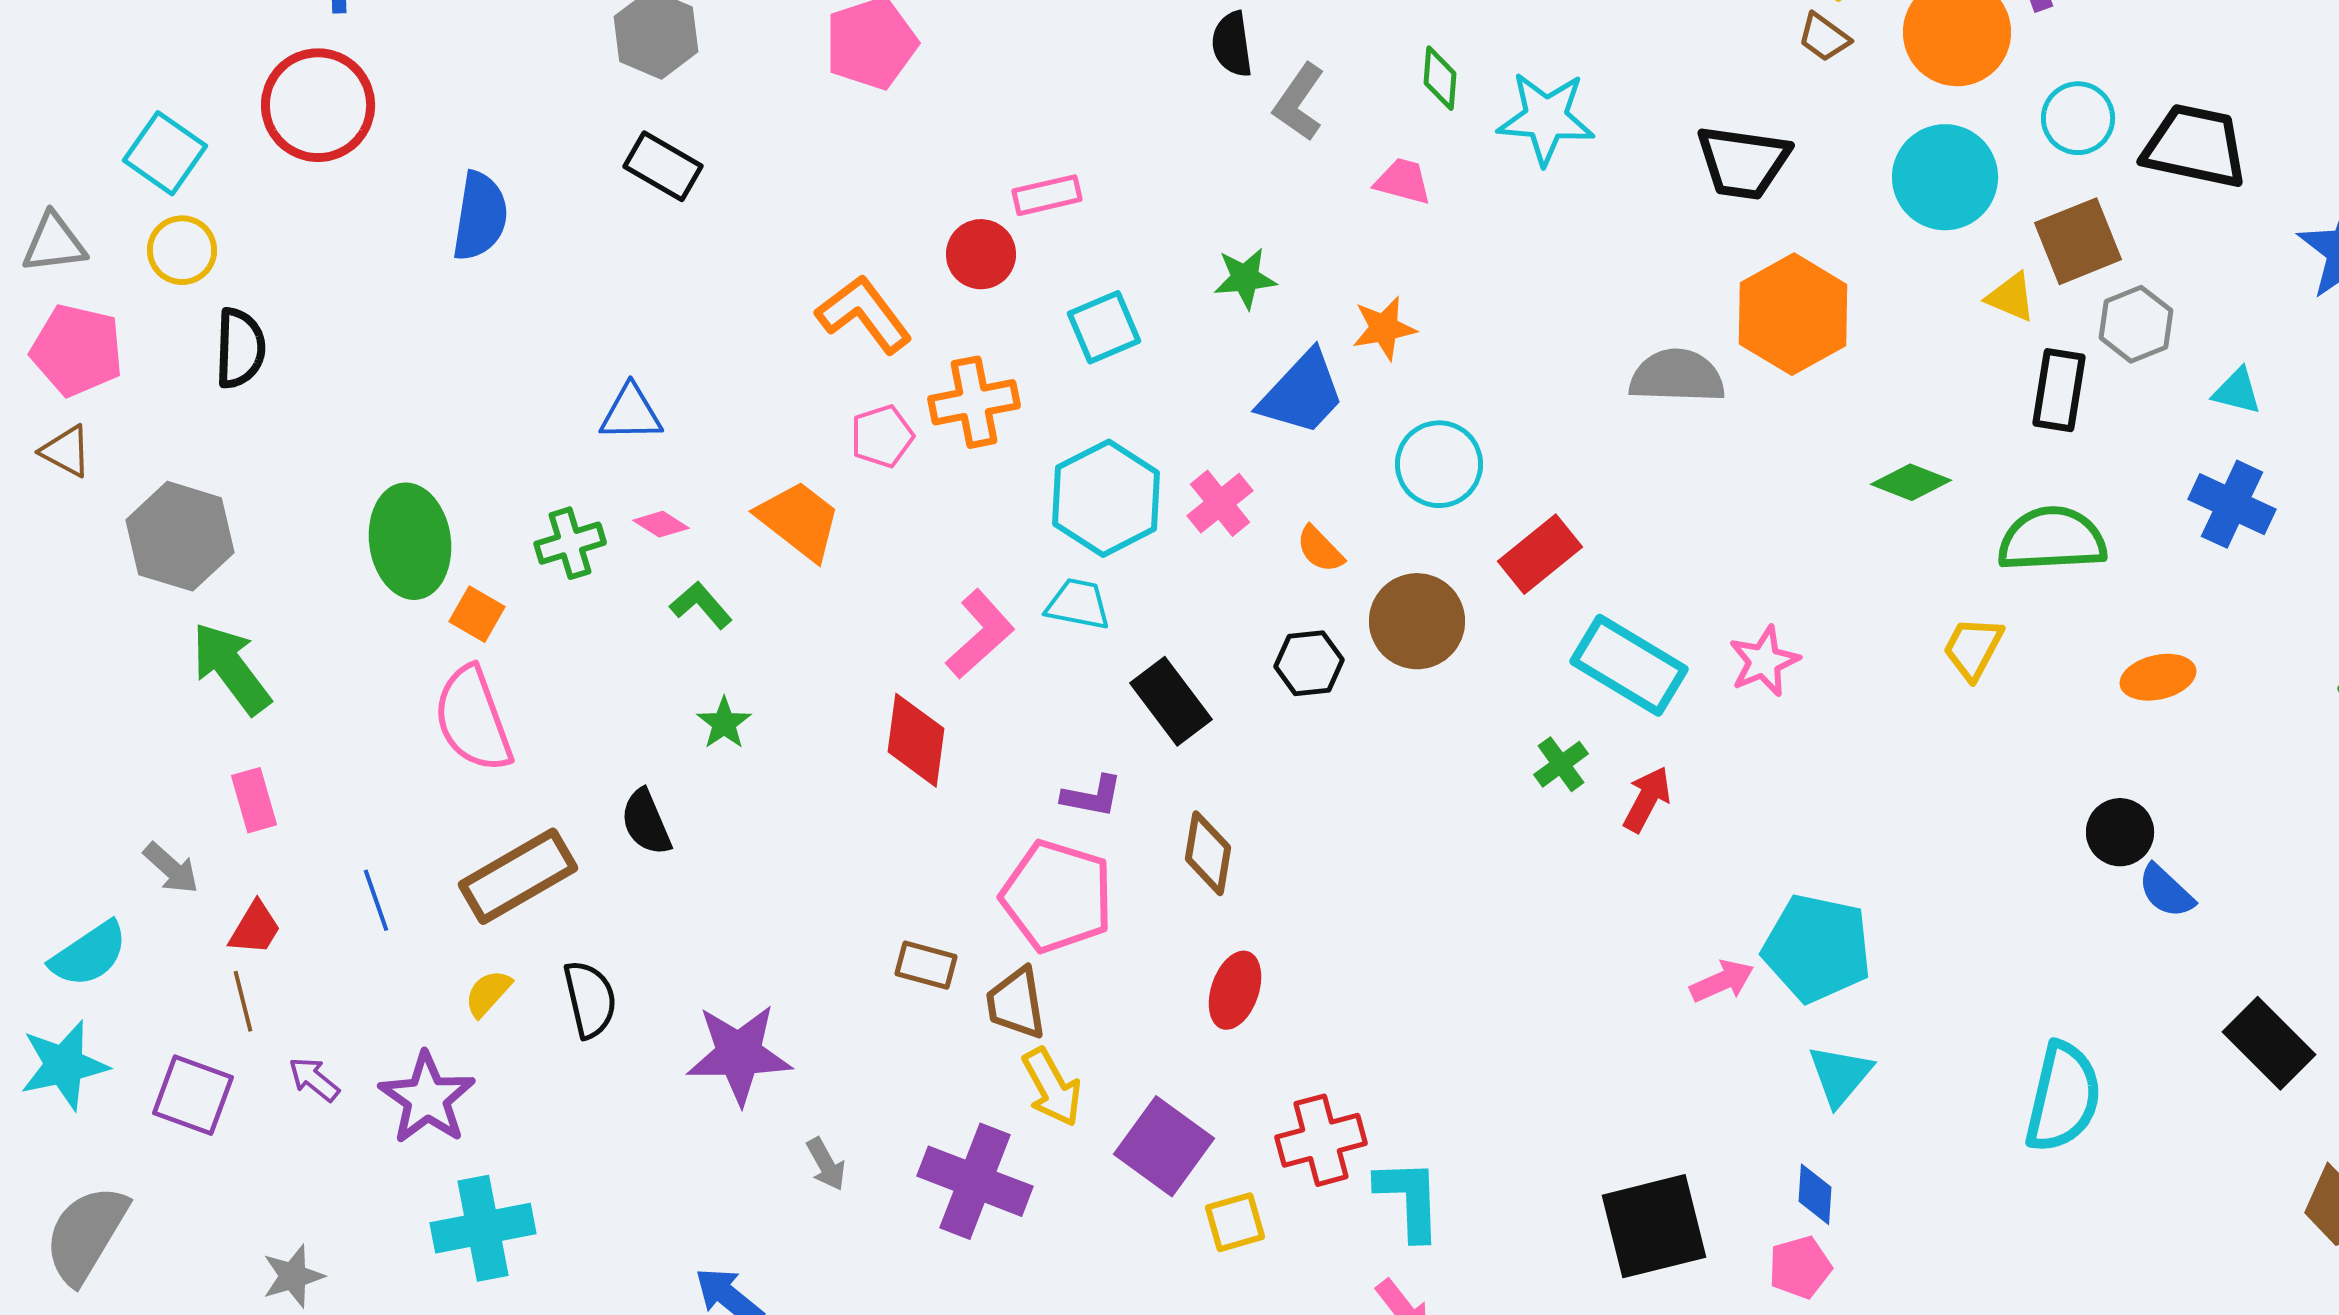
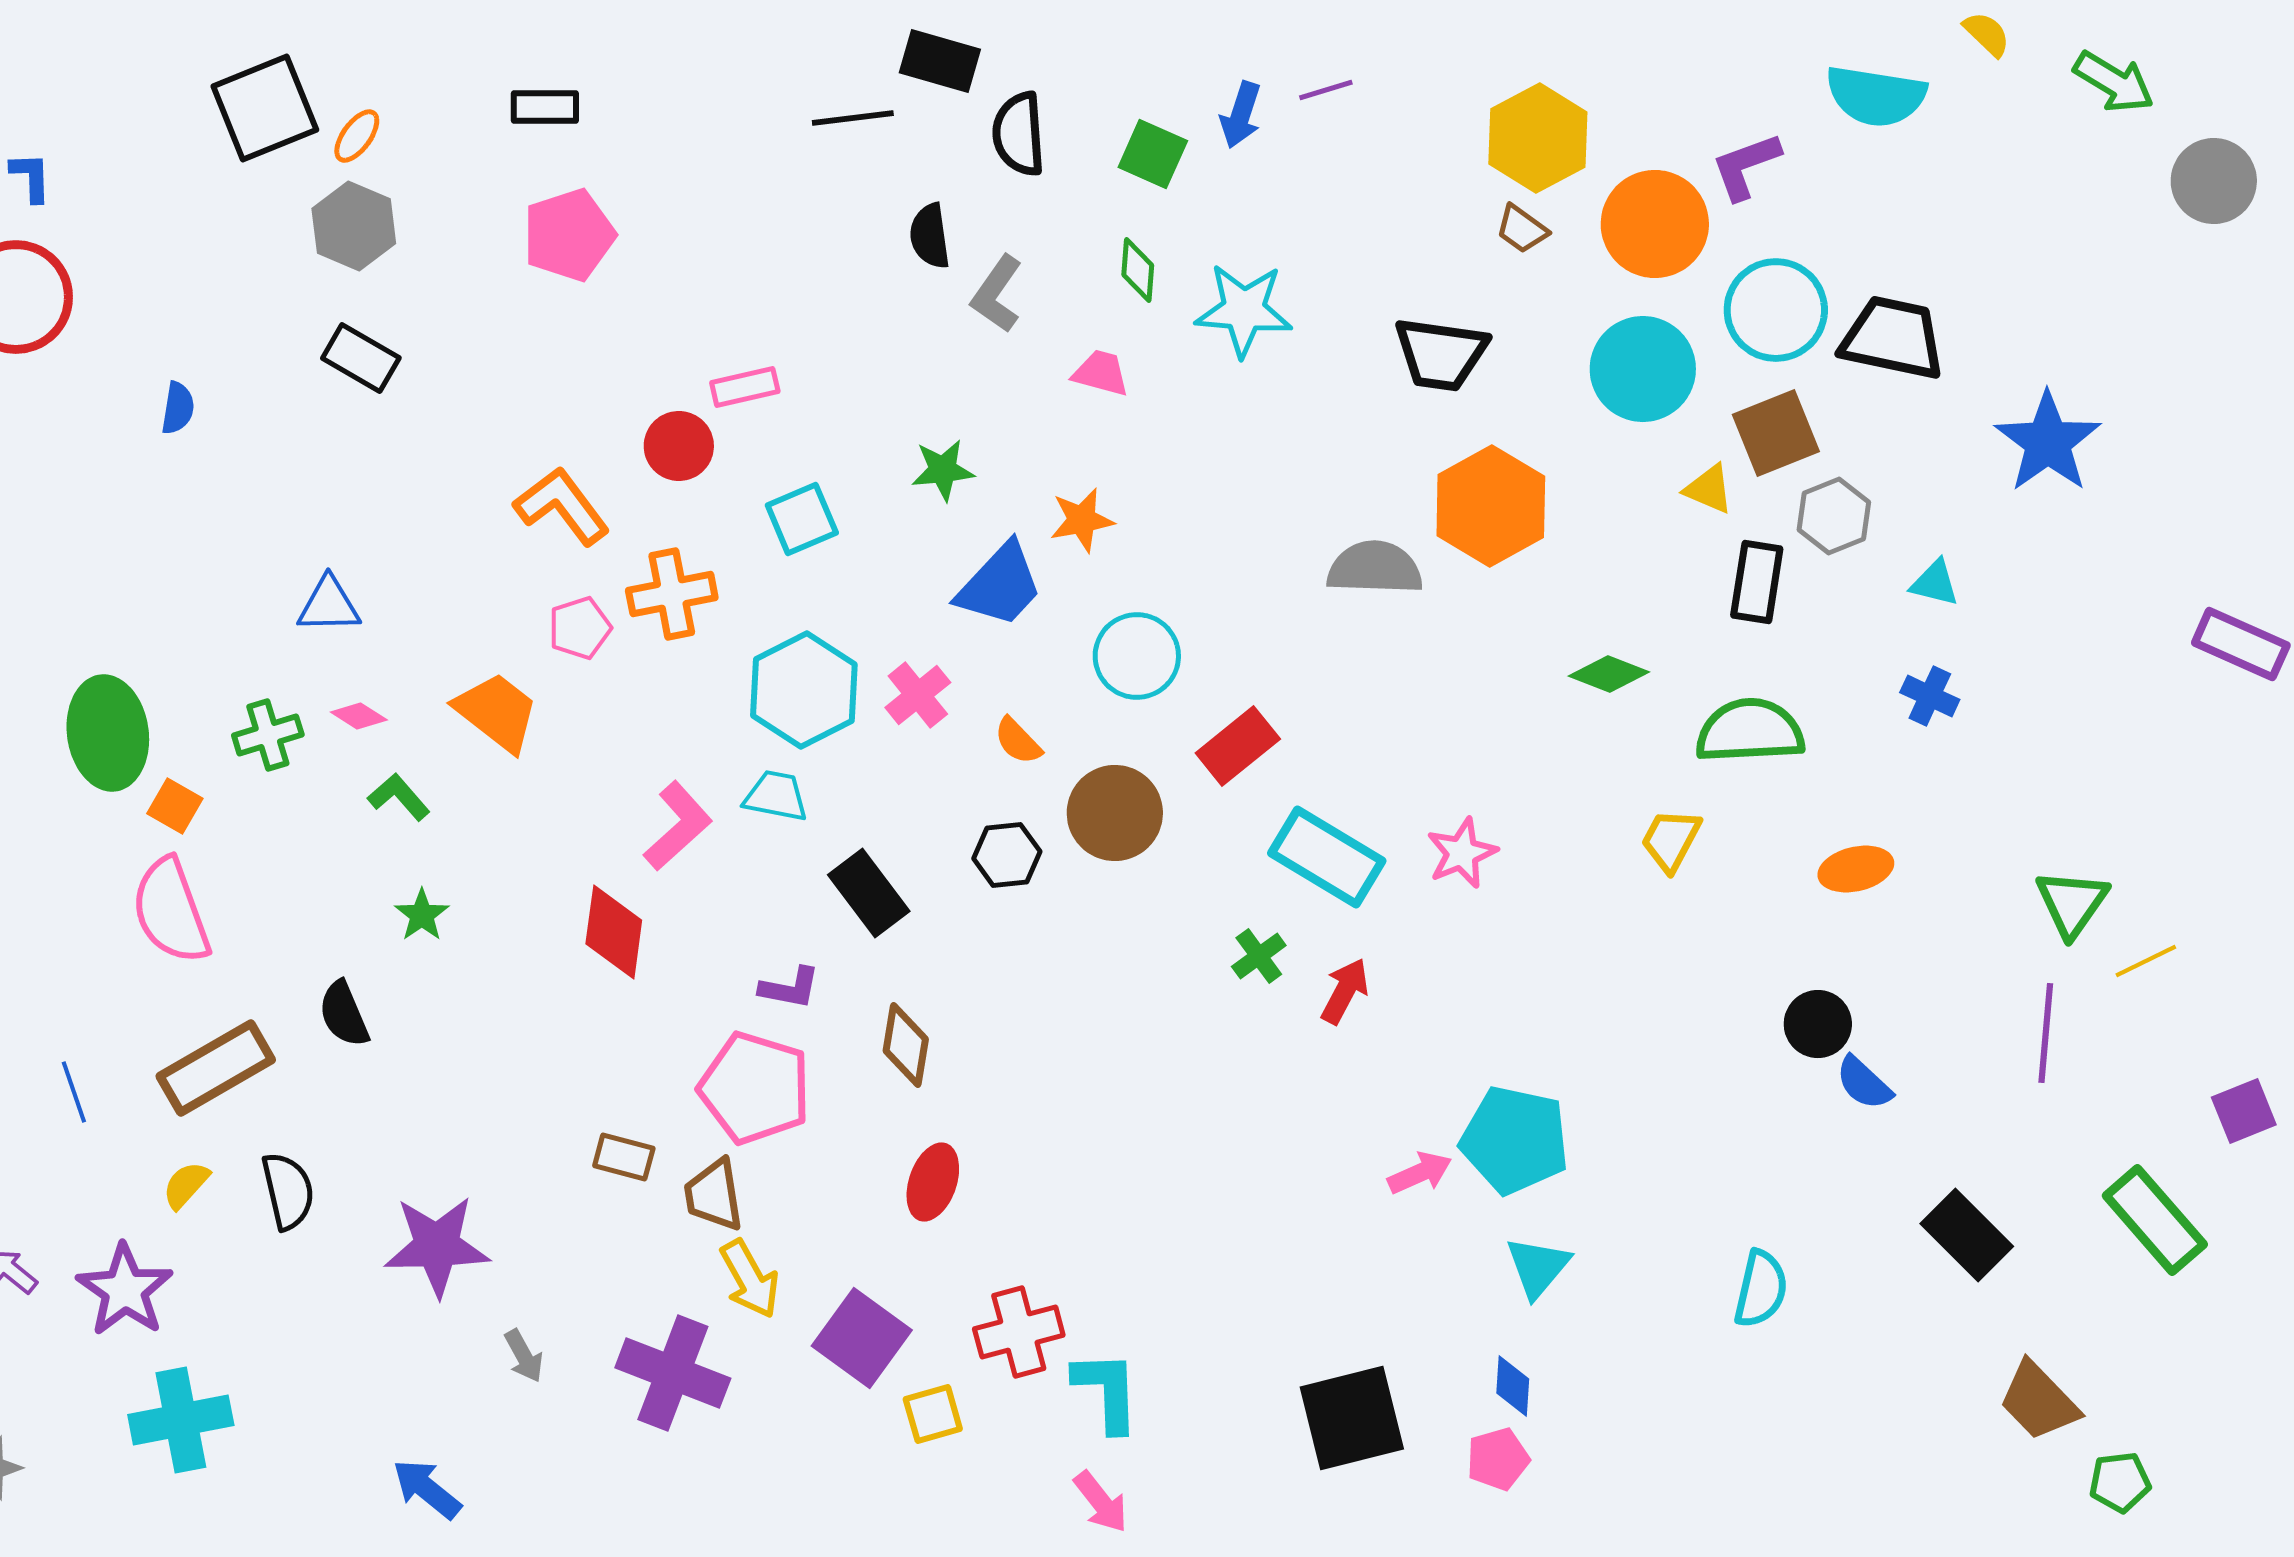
cyan circle: (2078, 118) -> (1776, 310), size x1.4
blue semicircle: (480, 216) -> (178, 408), size x0.6
blue cross: (2232, 504) -> (1930, 696), size x0.7
cyan semicircle: (2063, 1097) -> (1761, 1289), size x0.7

